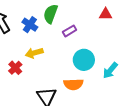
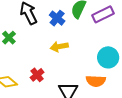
purple rectangle: (70, 31) -> (103, 14), moved, size x1.5
red cross: (15, 68) -> (37, 75), moved

